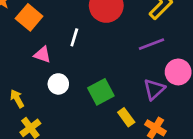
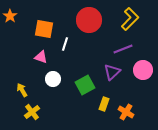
orange square: (29, 17) -> (44, 29), moved, turned -30
purple triangle: (154, 89) -> (112, 72), moved
yellow rectangle: (126, 117) -> (104, 104), turned 56

